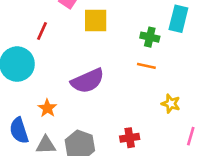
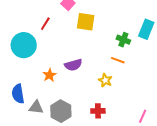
purple semicircle: (88, 81) -> (73, 65), size x0.7
yellow star: (171, 104) -> (105, 80), moved
orange star: (47, 108) -> (50, 75), moved

